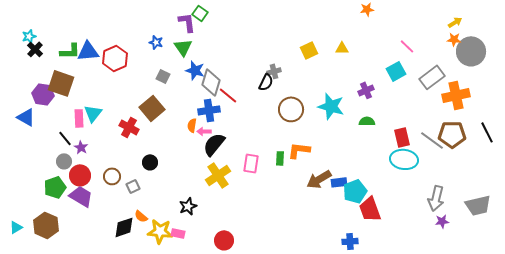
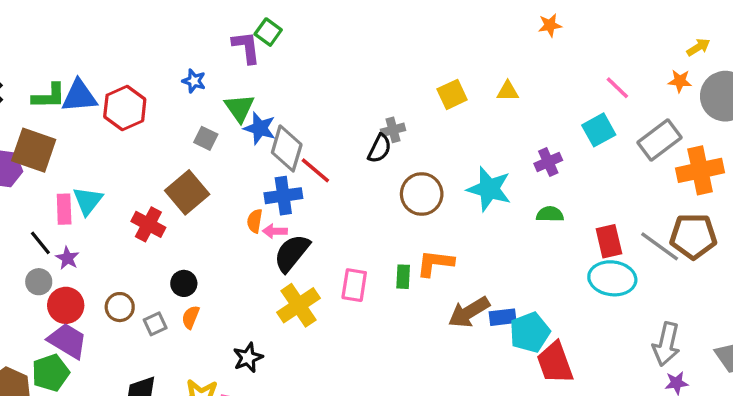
orange star: (454, 39) -> (680, 81), moved
green triangle: (183, 47) -> (239, 108), moved
green pentagon: (55, 187) -> (51, 373), moved
orange semicircle: (141, 216) -> (191, 317), moved, turned 72

